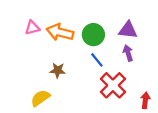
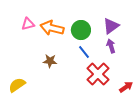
purple triangle: (128, 30) -> (111, 26), turned -42
yellow semicircle: (40, 98) -> (17, 85), moved
red arrow: (145, 100) -> (126, 87), turned 48

